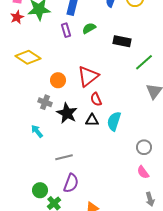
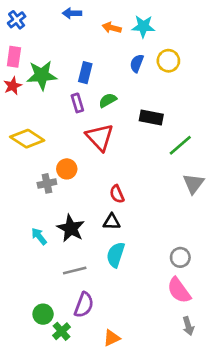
red triangle: (88, 76) -> (100, 137), moved, turned -35
gray cross: (45, 102) -> (47, 183), moved, turned -32
black star: (67, 113) -> (71, 228), moved
cyan semicircle: (114, 121) -> (116, 255), moved
pink semicircle: (143, 172) -> (179, 290), size x1.5

